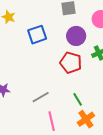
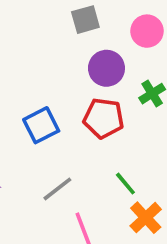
blue square: (37, 35) -> (41, 125), moved

